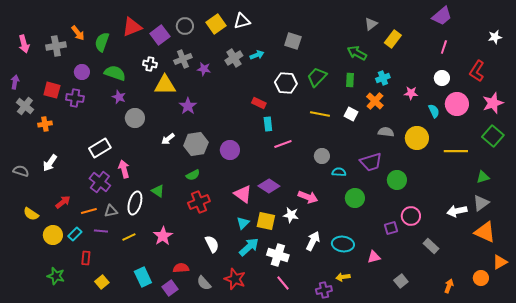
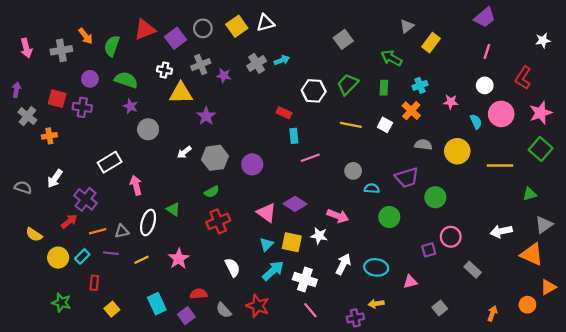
gray square: (293, 41) -> (343, 39), moved, turned 36
purple cross: (100, 182) -> (86, 199), moved
gray triangle: (481, 203) -> (544, 225), moved

